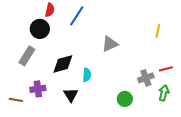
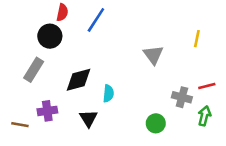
gray triangle: (110, 44) -> (153, 55), moved, turned -42
gray cross: (146, 78) -> (182, 97), turned 35

